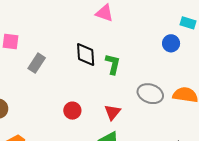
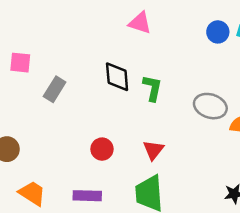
blue circle: (171, 43) -> (218, 32), moved
gray ellipse: (150, 94) -> (210, 106), moved

